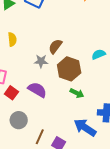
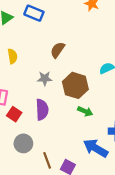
brown semicircle: (55, 46) -> (58, 50), moved
purple semicircle: (37, 90) -> (42, 110), turned 60
brown line: (40, 137) -> (47, 160), turned -42

